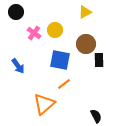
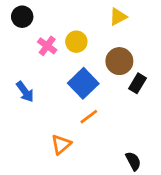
blue square: (60, 60) -> (83, 83), turned 35
black rectangle: (99, 60) -> (137, 83), turned 32
orange triangle: (44, 104) -> (61, 144), size x0.7

